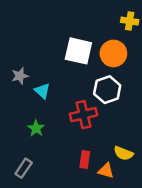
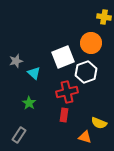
white square: (78, 51) -> (63, 57), moved, turned -35
red rectangle: (85, 160) -> (64, 115), moved

